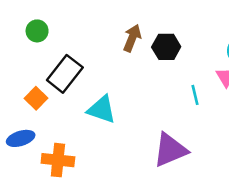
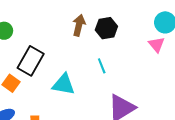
cyan line: (195, 95) -> (102, 66), moved

